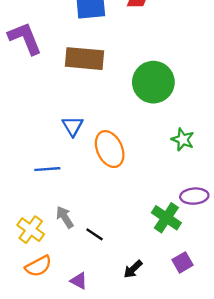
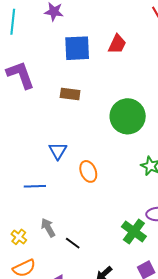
brown rectangle: (84, 59) -> (70, 94), size x0.6
orange ellipse: (110, 149) -> (88, 171), size x0.7
yellow cross: (31, 230) -> (19, 237), size x0.7

